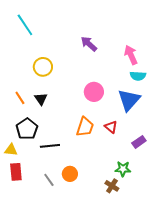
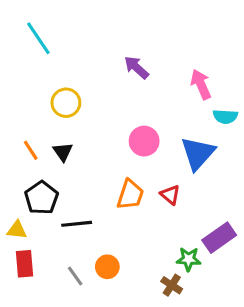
cyan semicircle: (138, 76) -> (225, 117), moved
purple rectangle: (139, 142) -> (219, 238), moved, size x1.5

